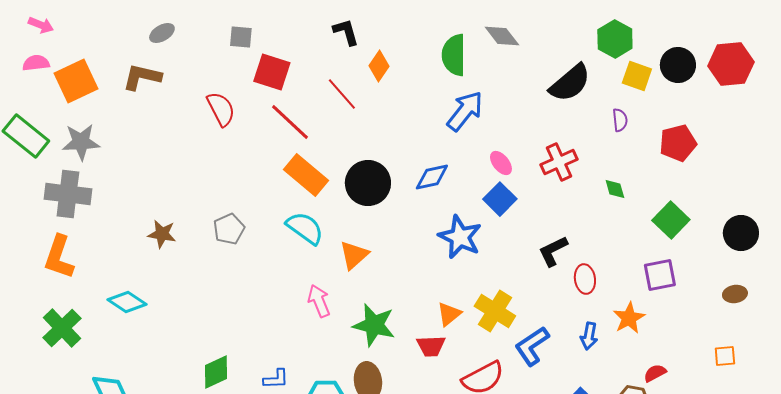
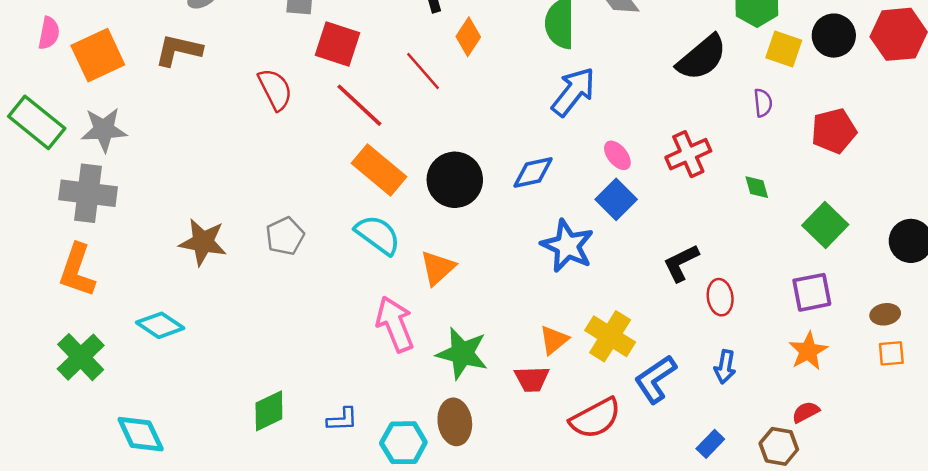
pink semicircle: (36, 63) -> (49, 33), turned 108
brown star: (162, 234) -> (203, 242), size x1.4
brown ellipse: (735, 294) -> (885, 314), moved
pink arrow: (319, 301) -> (395, 324), size x1.4
orange star: (629, 318) -> (808, 351), moved
orange square: (725, 356) -> (891, 353), moved

